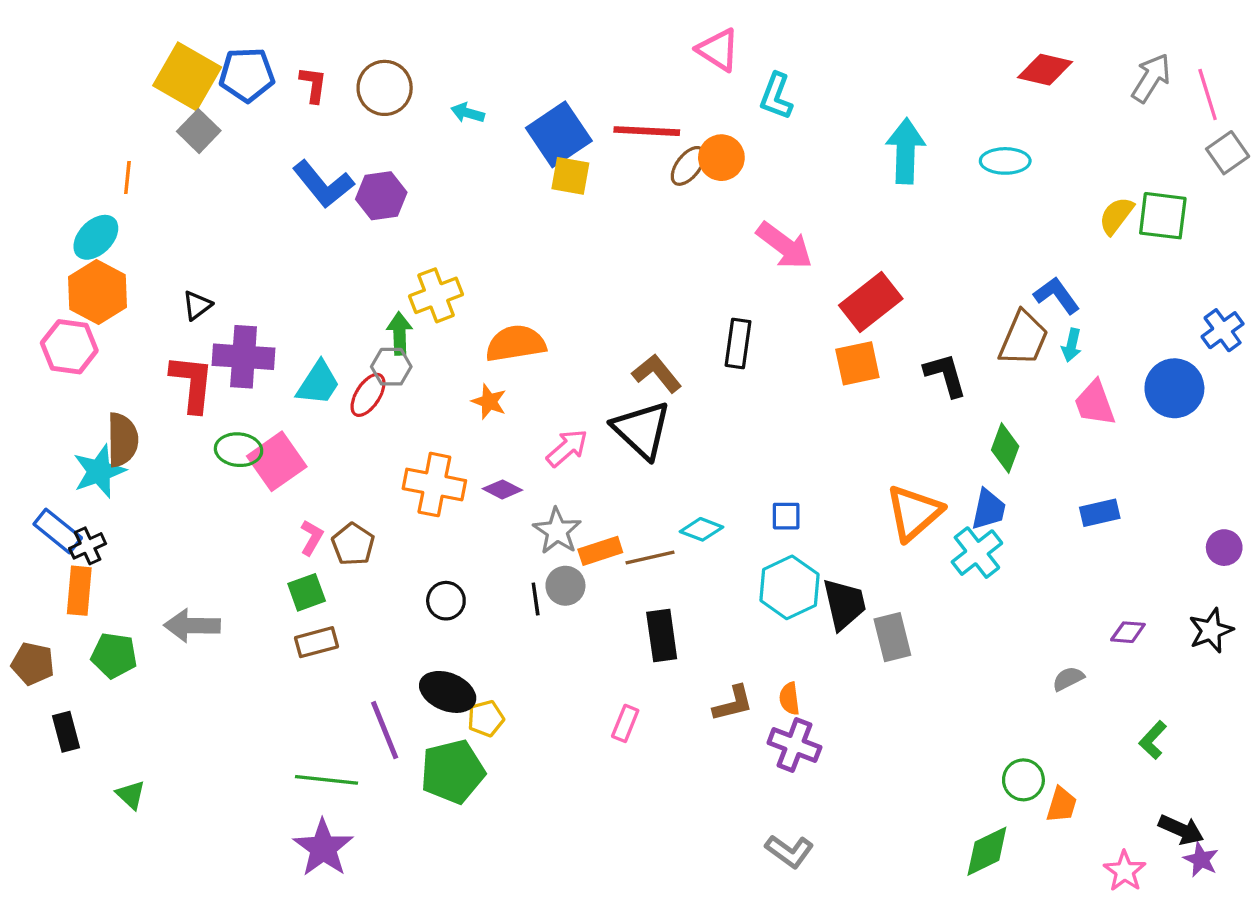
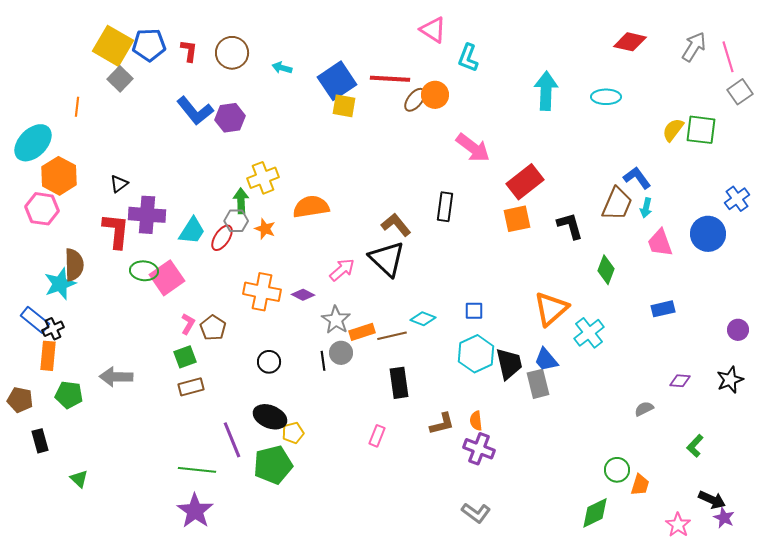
cyan ellipse: (96, 237) -> (33, 143), moved, size x1.4
orange star: (489, 402) -> (265, 229), moved
blue trapezoid: (989, 509) -> (546, 360), moved, turned 128

